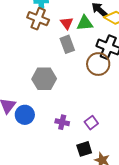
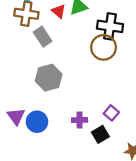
gray rectangle: (67, 44) -> (43, 37), moved
black square: (84, 149) -> (100, 134), moved

